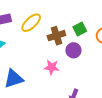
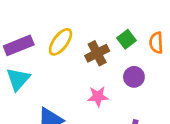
purple circle: (73, 50) -> (134, 77), moved

